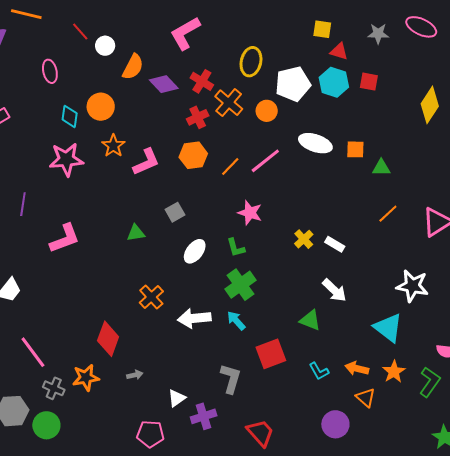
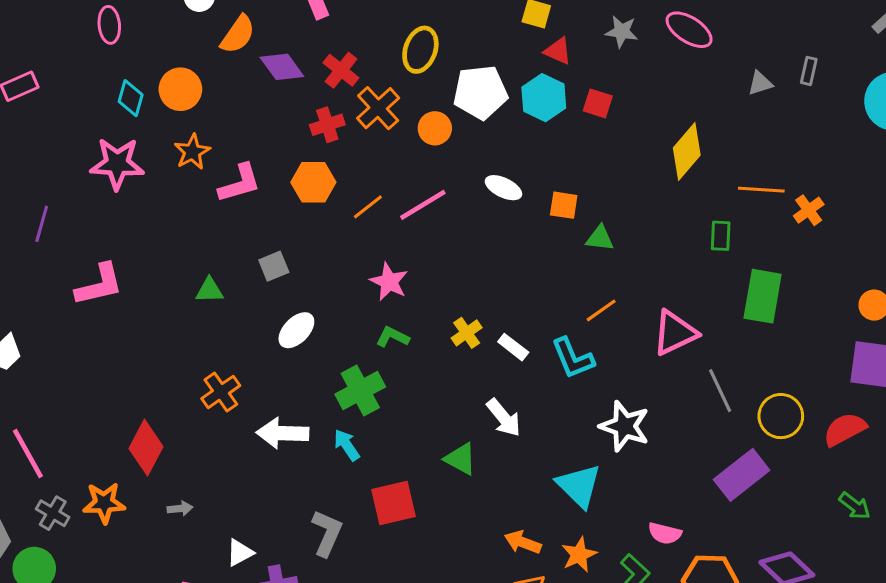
white ellipse: (315, 143) -> (503, 188), size x0.7
green L-shape: (236, 248) -> (393, 337), moved, turned 125
cyan L-shape: (319, 371) -> (573, 358), moved, size x1.4

